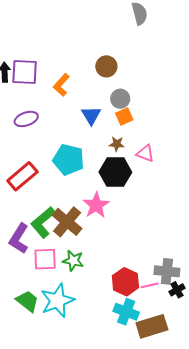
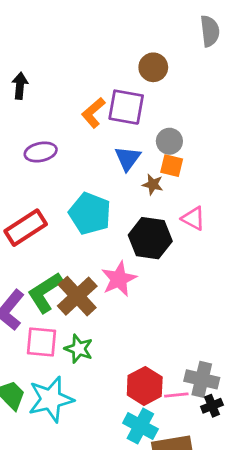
brown circle: (106, 66) -> (153, 67), moved
purple square: (25, 72) -> (126, 107), moved
orange square: (124, 117) -> (172, 166), turned 30
brown star: (117, 144) -> (153, 184), moved

